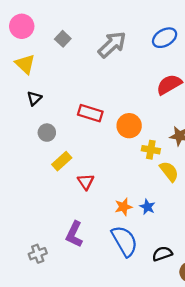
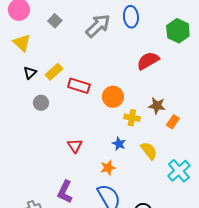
blue ellipse: (165, 38) -> (131, 17), moved, turned -65
yellow rectangle: (62, 161) -> (54, 72), moved
yellow semicircle: (169, 171) -> (149, 151), moved
blue star: (147, 207) -> (119, 144), moved

